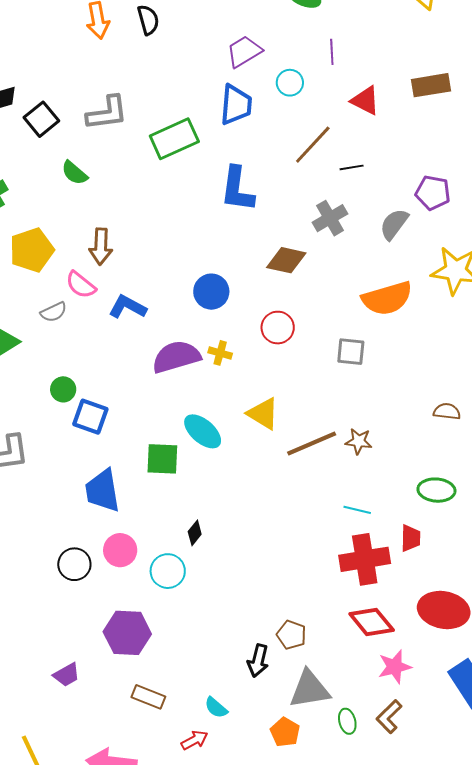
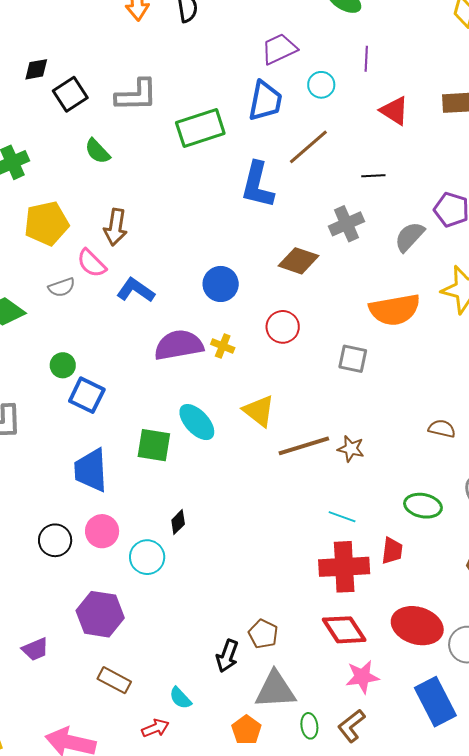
brown line: (313, 145) -> (308, 147), moved

